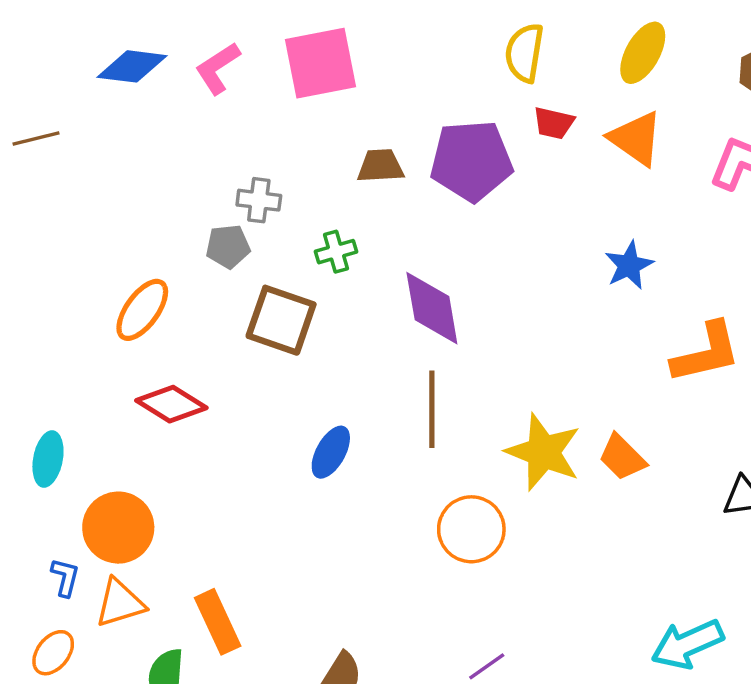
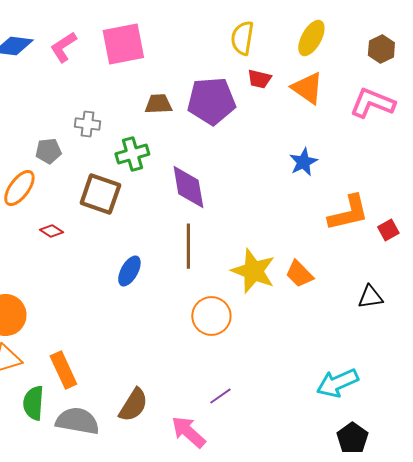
gray pentagon: (228, 246) -> (48, 151), moved
green cross: (336, 252) -> (132, 154), size x1.4
red diamond: (171, 404) -> (51, 231), moved, size x0.6

